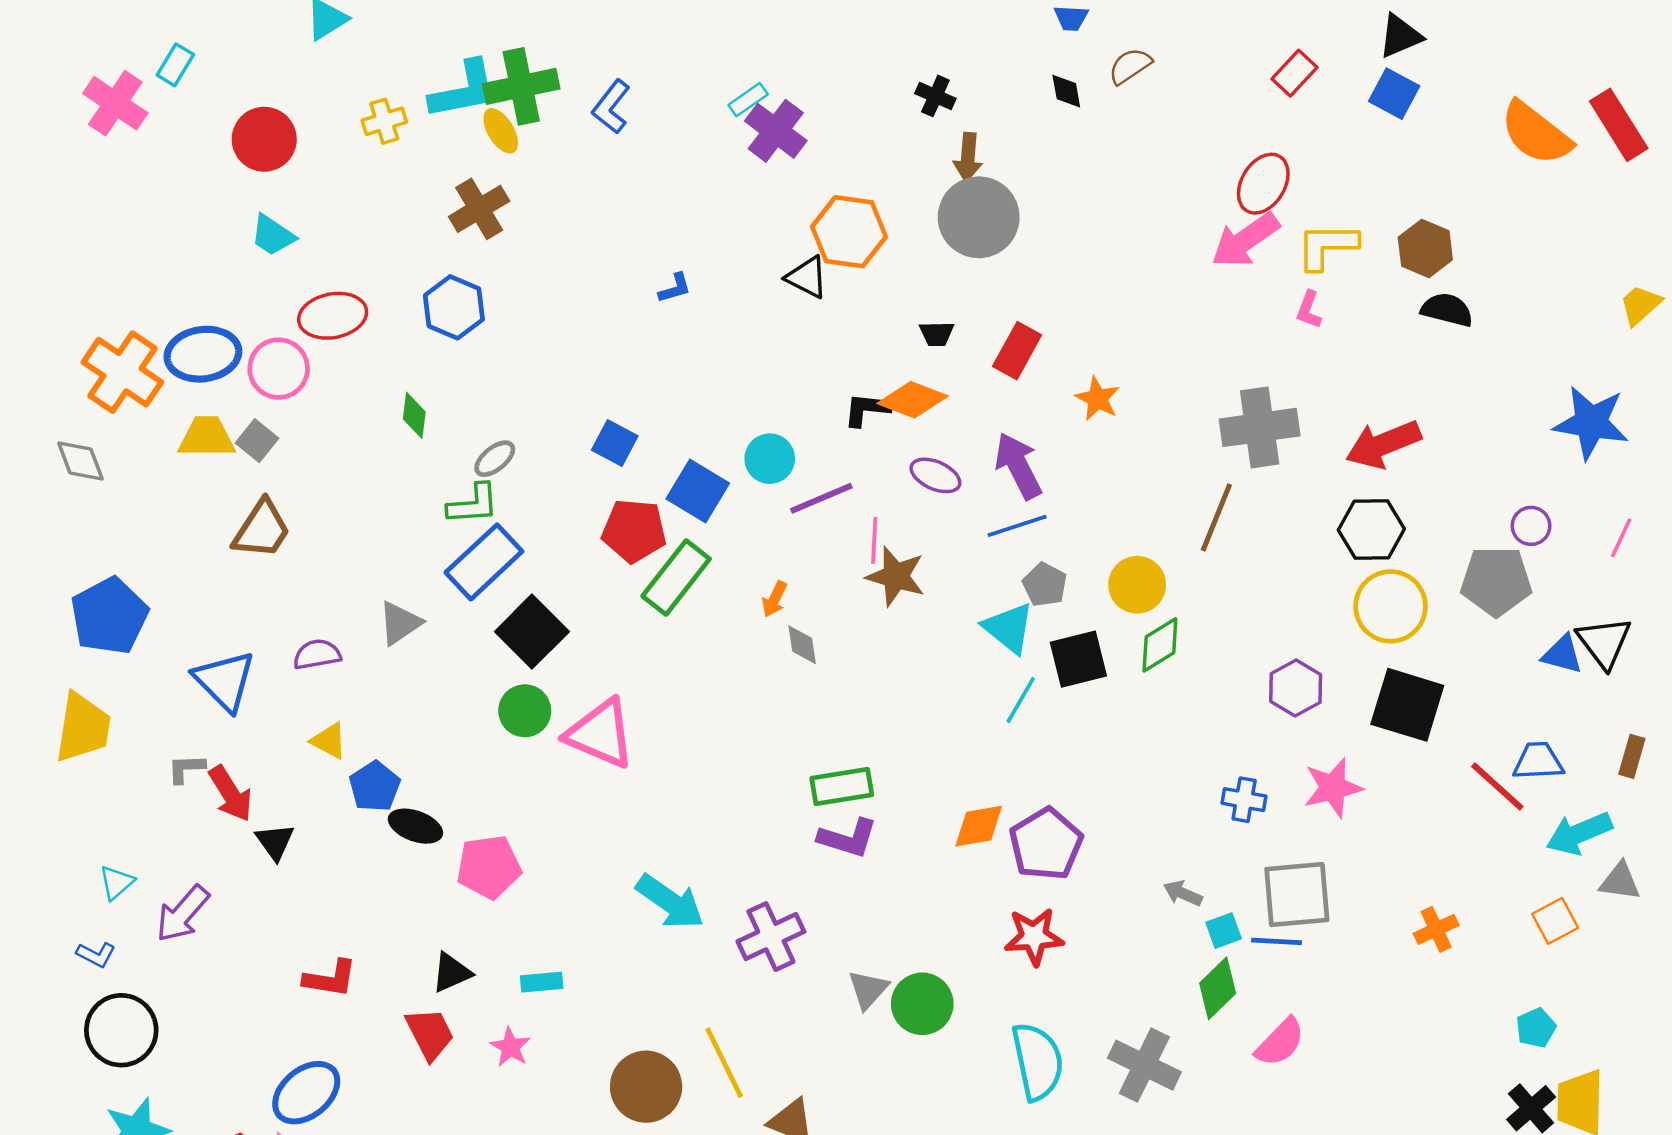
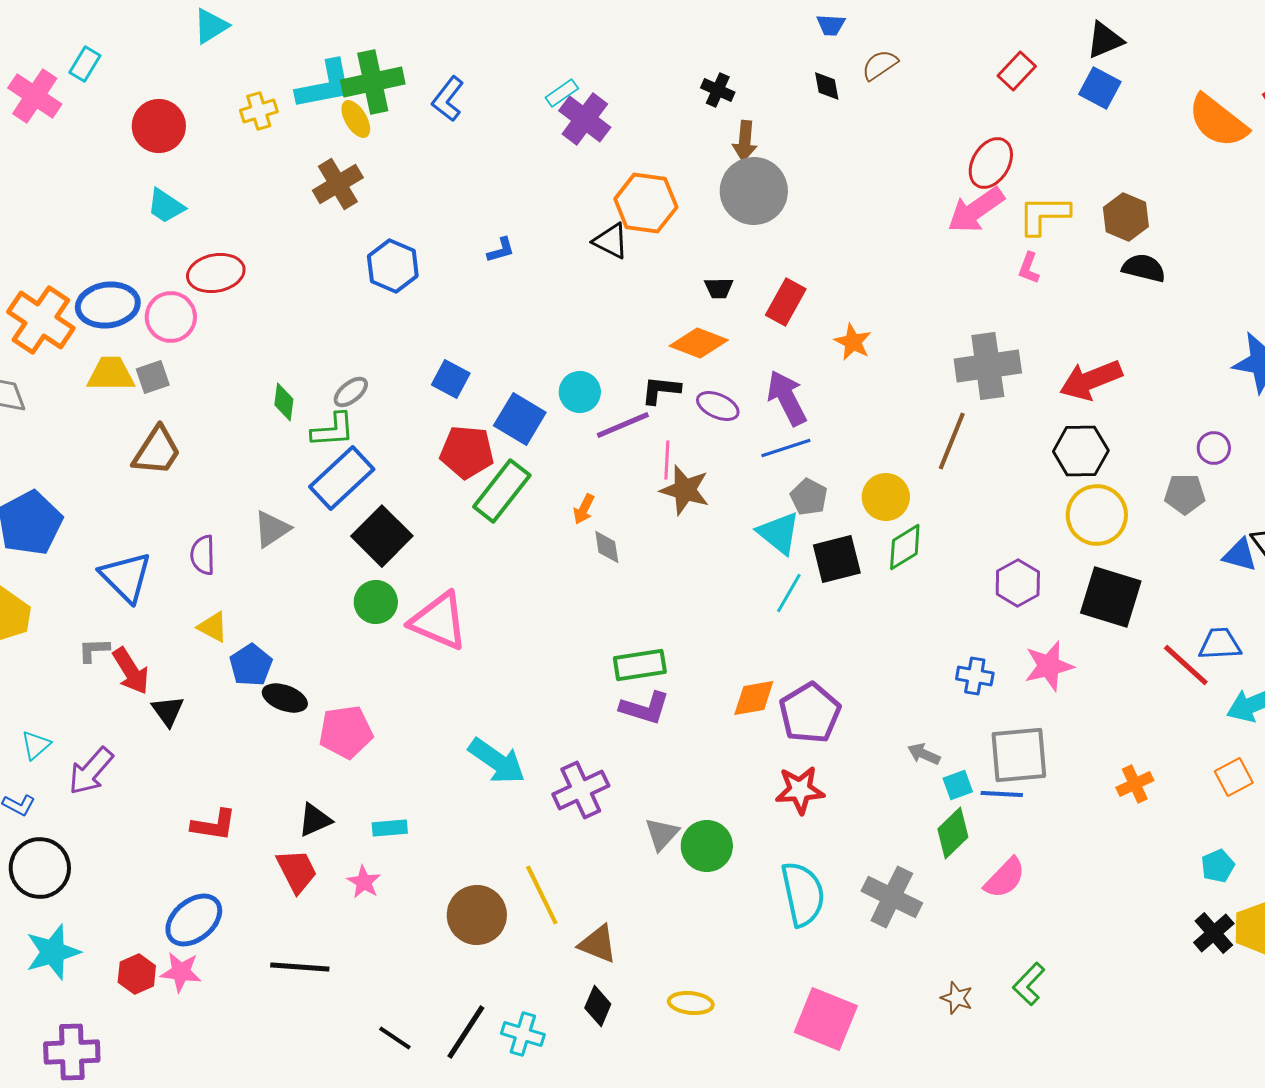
blue hexagon: (454, 307) -> (393, 266), moved
black L-shape: (867, 409) -> (661, 390), moved
green diamond: (414, 415) -> (284, 402), moved
gray square: (257, 441) -> (153, 377), turned 32
gray pentagon: (1496, 581) -> (1185, 494), size x0.7
purple semicircle: (317, 654) -> (203, 555), turned -81

